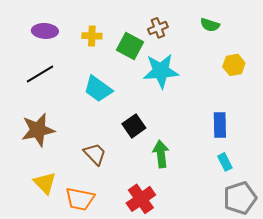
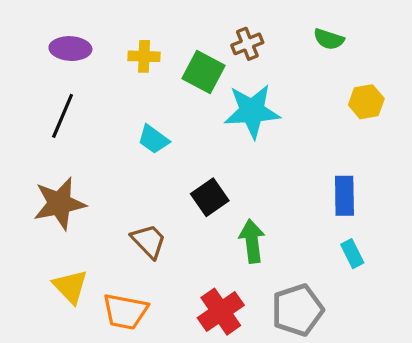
black line: (40, 74) -> (63, 116), turned -36
cyan trapezoid: (98, 89) -> (153, 139), size x0.7
gray pentagon: (240, 198) -> (297, 310), moved

